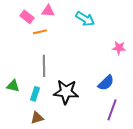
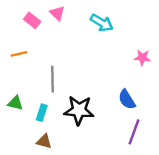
pink triangle: (48, 11) -> (57, 13), turned 40
orange line: (40, 32) -> (19, 54), moved
blue semicircle: (106, 83) -> (127, 99), turned 102
brown triangle: (37, 118) -> (44, 141), turned 32

